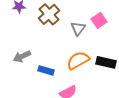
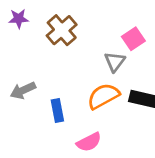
gray triangle: (78, 28) -> (115, 62), moved
blue rectangle: (46, 70) -> (57, 110), turned 63

